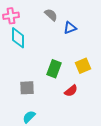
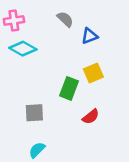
cyan diamond: (18, 38) -> (23, 49), turned -60
yellow square: (83, 66) -> (93, 73), moved

